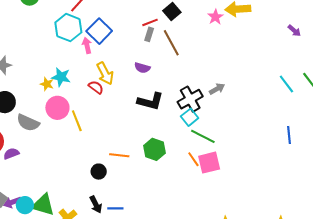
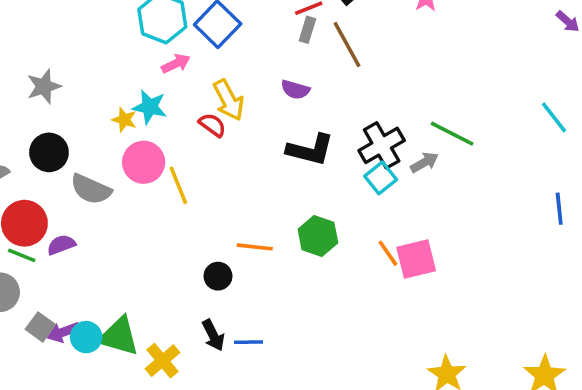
pink arrow: (87, 45) -> (176, 64), moved, turned 77
gray arrow: (217, 89) -> (424, 162), moved
green line: (203, 136) -> (452, 134), moved

